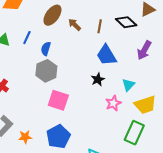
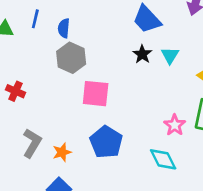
cyan triangle: (128, 85) -> (170, 55), moved
pink star: (113, 103) -> (175, 125), moved

